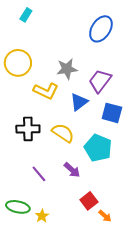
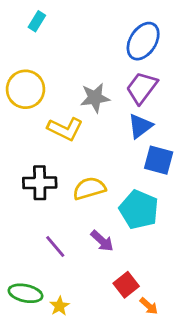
purple trapezoid: (100, 81) -> (142, 88), moved
blue triangle: (79, 102) -> (140, 126), moved
yellow semicircle: (63, 133) -> (89, 188), turned -50

